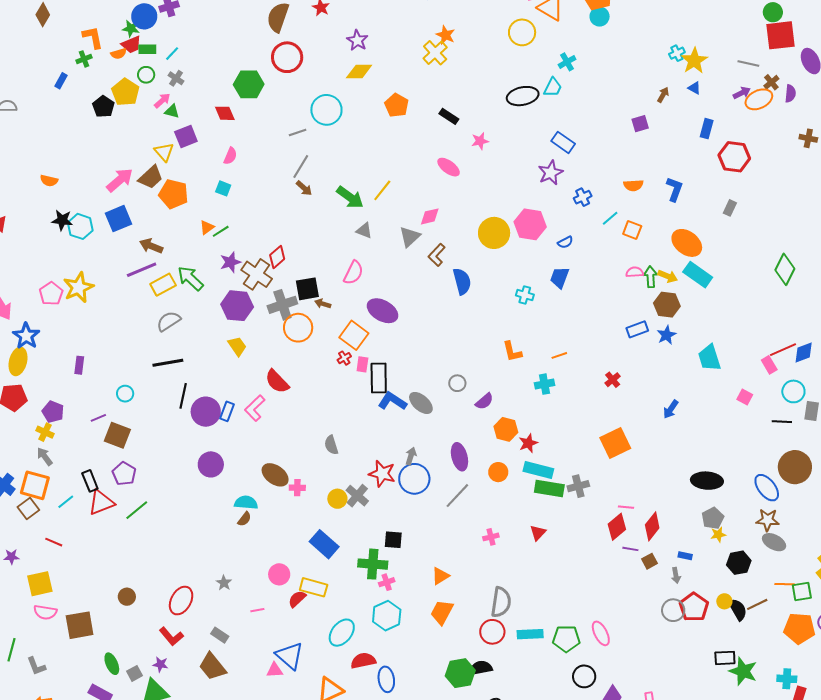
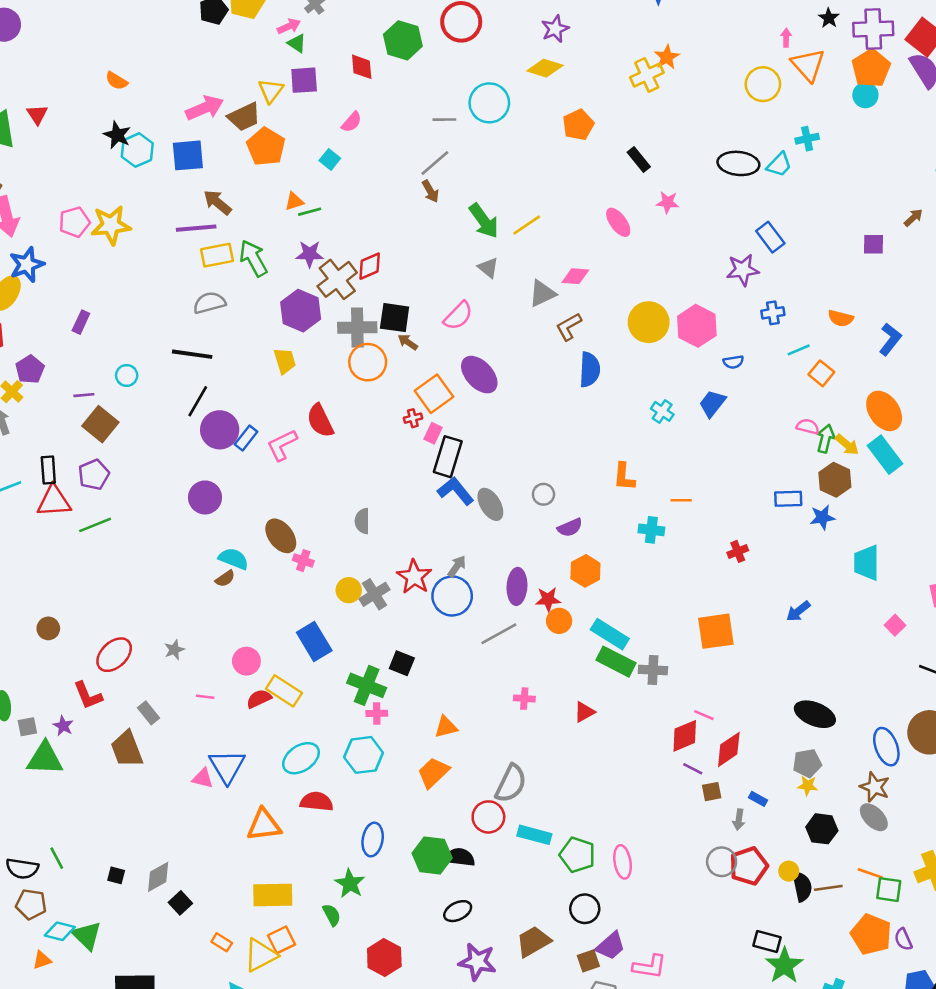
red star: (528, 443) -> (548, 599), moved
blue ellipse: (386, 679) -> (373, 840), moved

